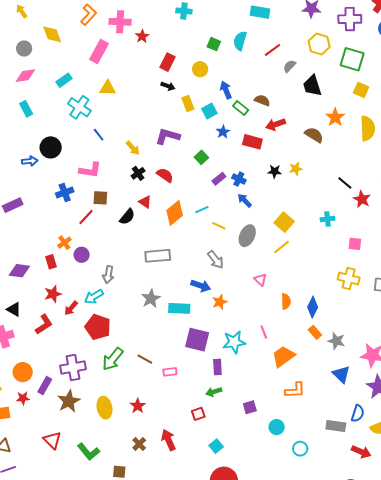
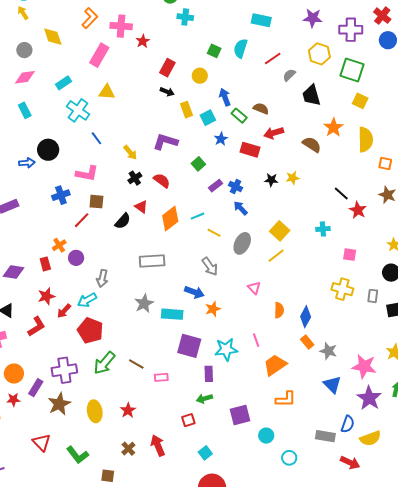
purple square: (250, 407) -> (240, 415), size x1.5

